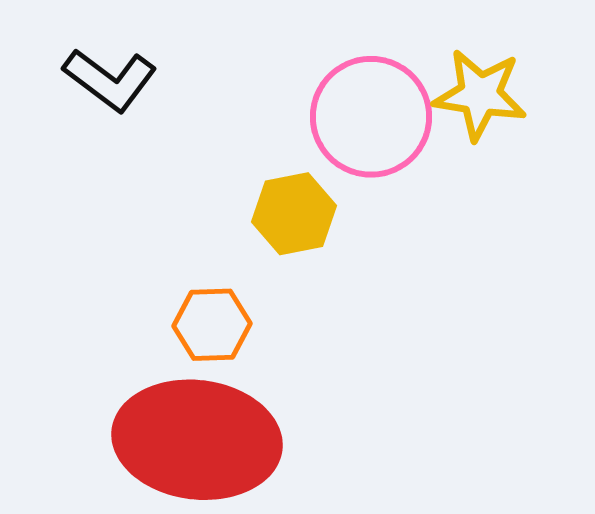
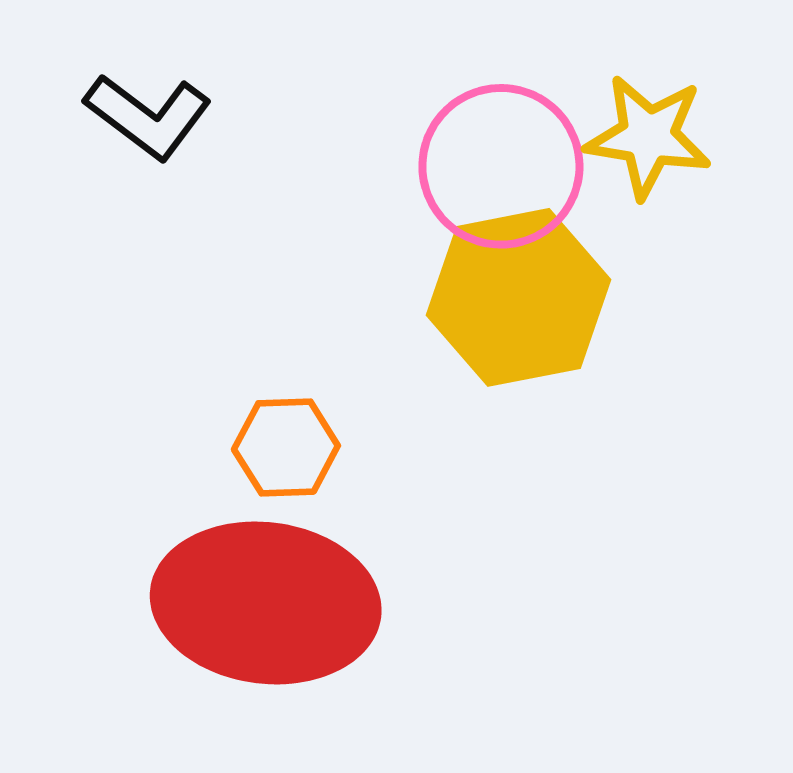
yellow hexagon: (294, 214) -> (518, 297), moved, size x1.6

